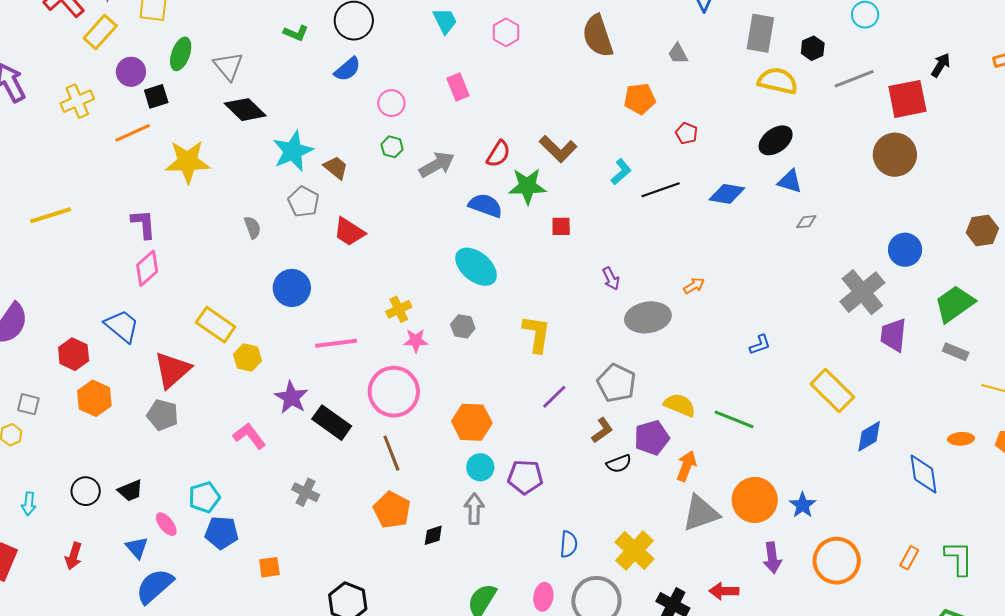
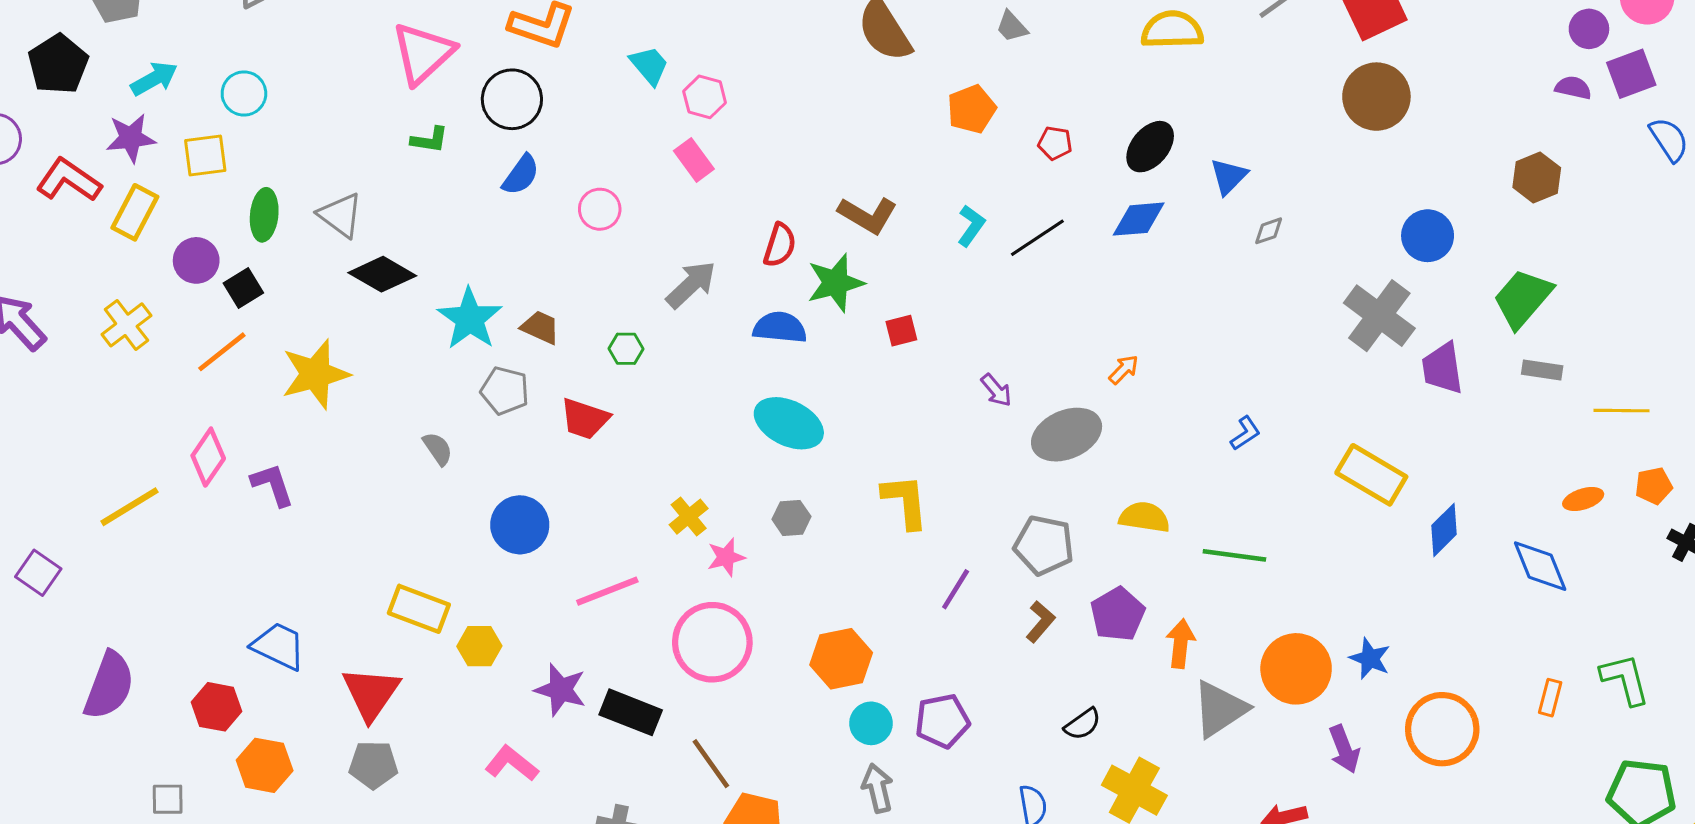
pink hexagon: (506, 32) -> (705, 97), moved
black ellipse: (776, 140) -> (1150, 147), moved
green hexagon: (392, 147) -> (626, 349), moved
blue triangle: (790, 181) -> (1229, 176), turned -48
pink diamond: (147, 268) -> (208, 457), moved
yellow semicircle: (680, 405) -> (1144, 517), moved
brown line: (391, 453) -> (711, 764), moved
black semicircle: (619, 464) -> (1083, 724), moved

